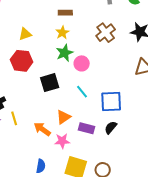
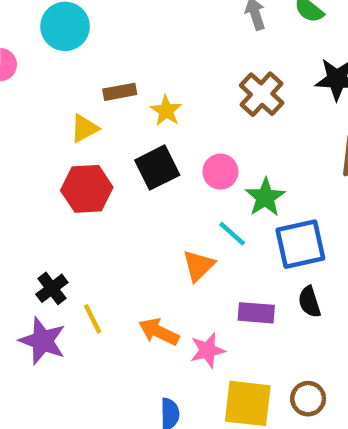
brown rectangle: (65, 13) -> (120, 92), moved
green star: (65, 53) -> (265, 197), moved
black square: (50, 83) -> (157, 168), moved
orange triangle: (63, 117) -> (199, 266), moved
black semicircle: (111, 128) -> (309, 302), turned -48

